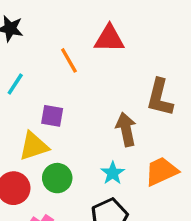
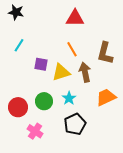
orange line: (69, 60) -> (72, 49), moved
yellow triangle: (34, 146) -> (61, 72), moved
cyan star: (113, 173) -> (69, 98), moved

